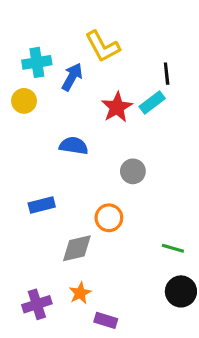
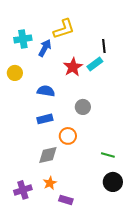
yellow L-shape: (102, 46) -> (64, 29), turned -80
yellow circle: (24, 101) -> (15, 73), moved
blue rectangle: (42, 205) -> (45, 119), moved

